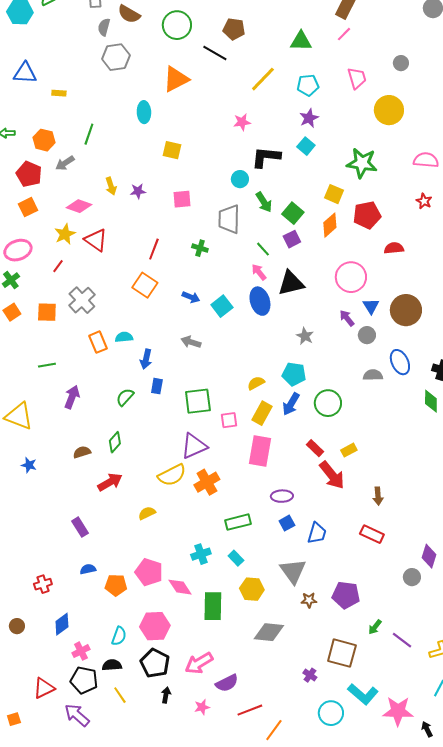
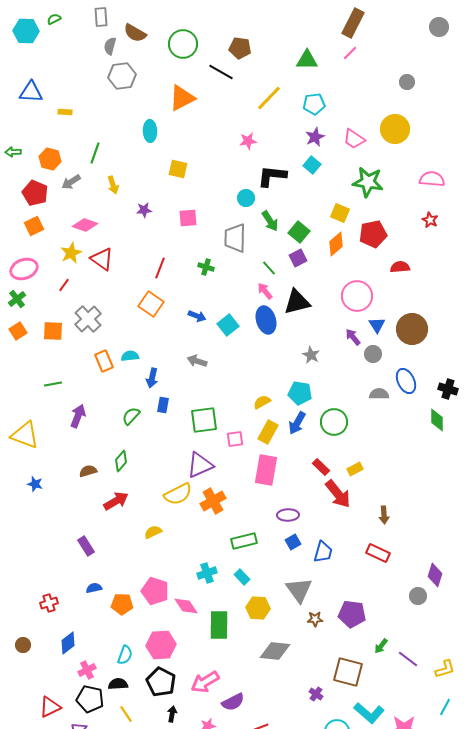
pink trapezoid: (357, 78) -> (354, 139), moved, turned 140
yellow arrow: (111, 186) -> (113, 185), moved

